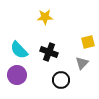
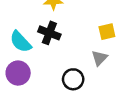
black cross: (49, 52) -> (49, 33), moved

